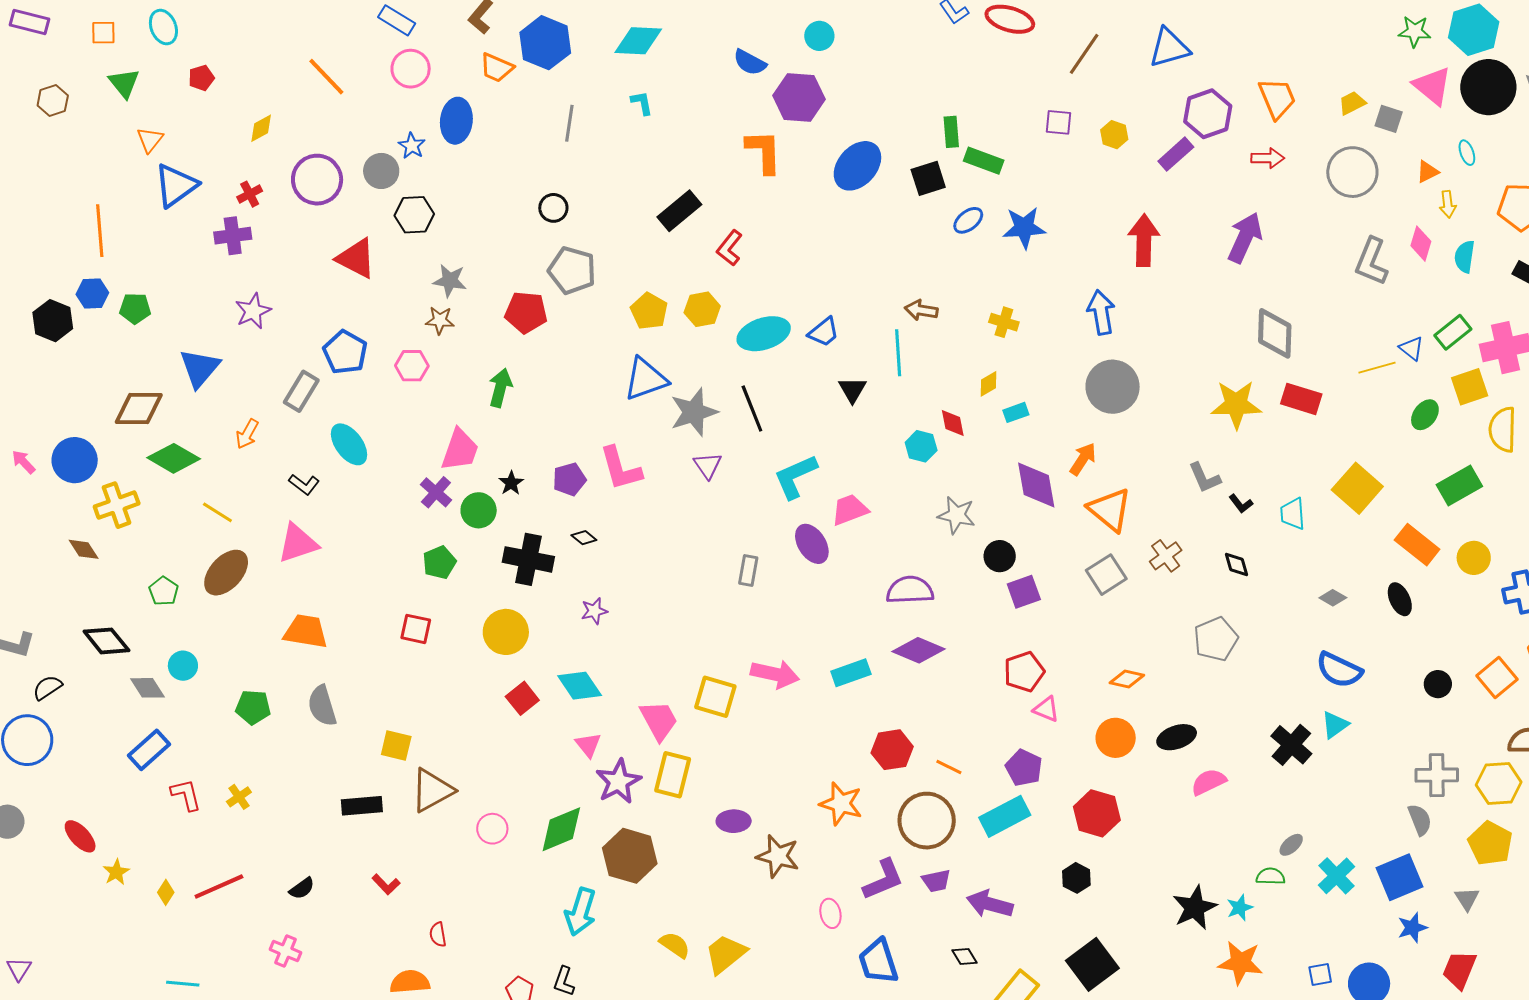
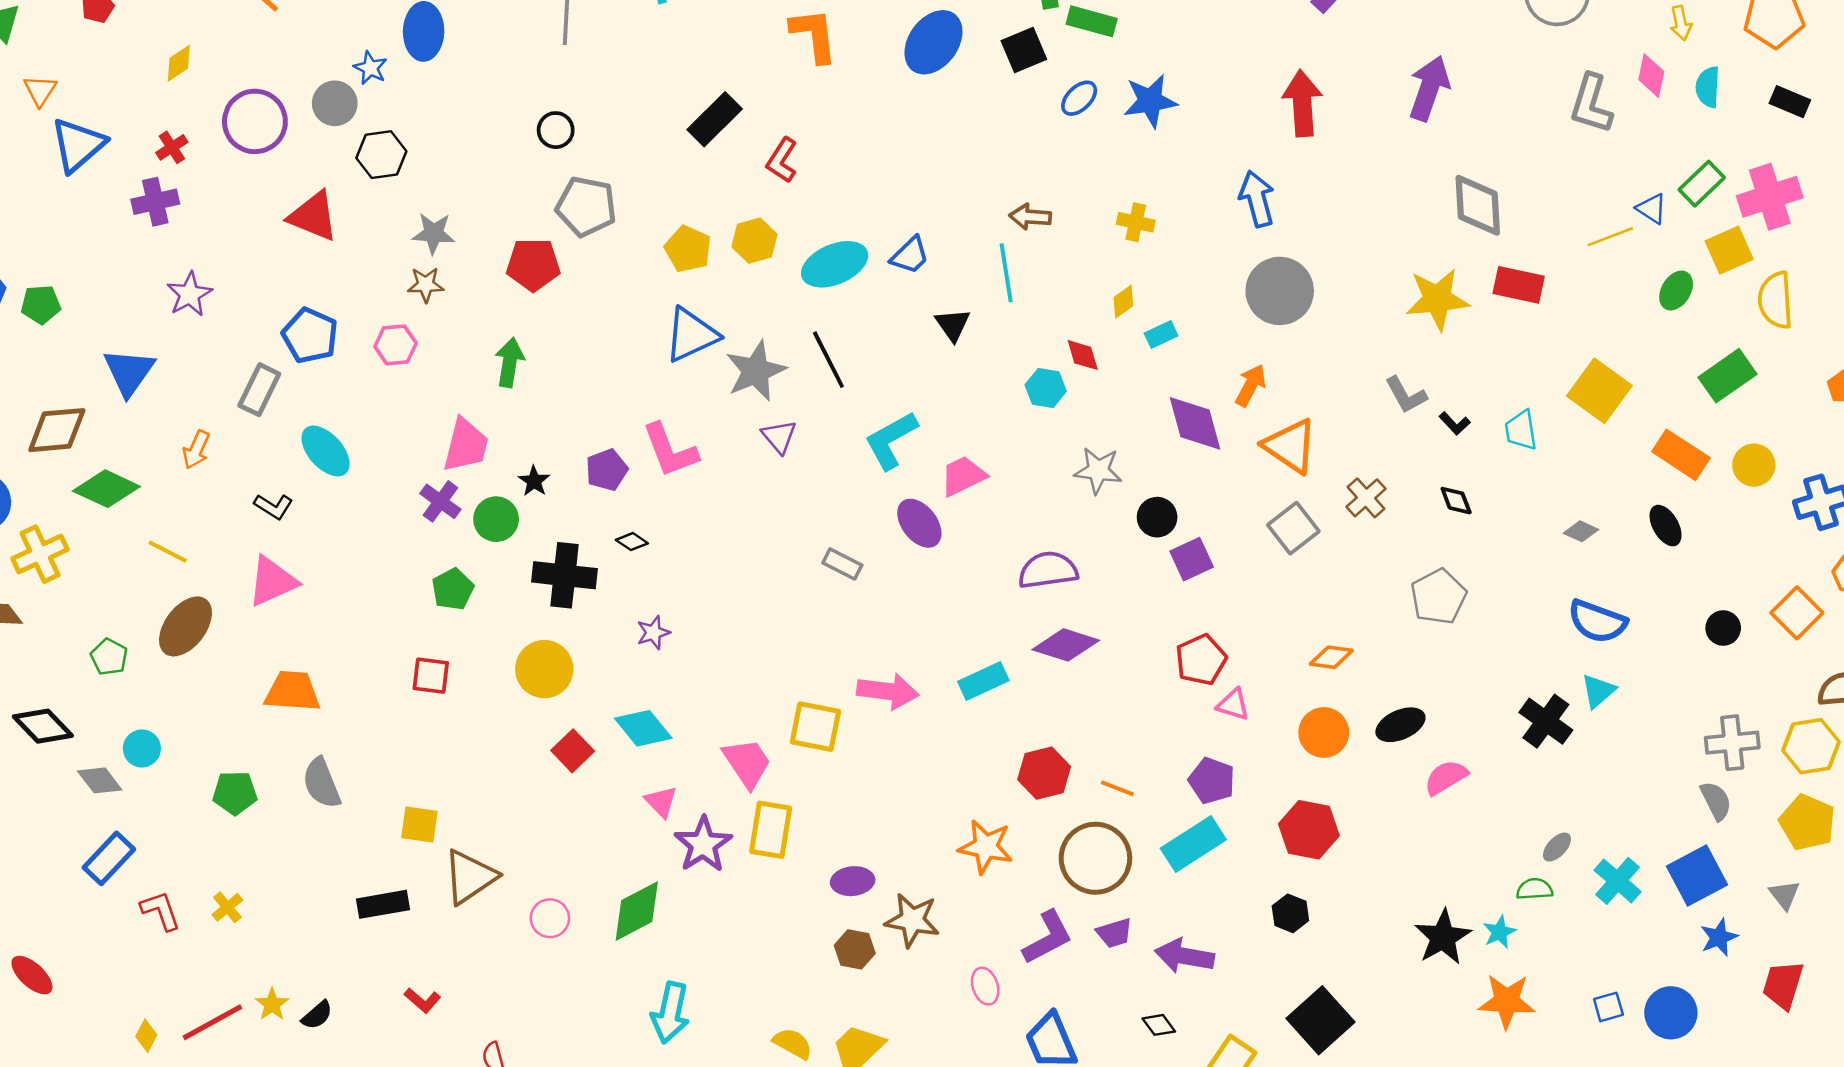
gray rectangle: (748, 570) -> (842, 564), turned -68
brown hexagon: (630, 856) -> (855, 949), moved, size x0.6
yellow star: (116, 872) -> (272, 1004), moved

